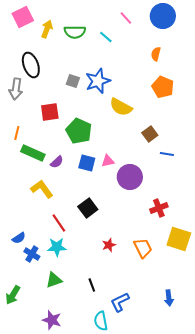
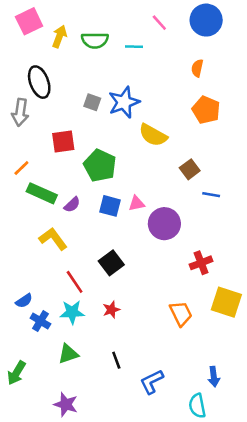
cyan line: (106, 37) -> (134, 47), turned -40
orange line: (17, 133) -> (21, 168), turned 32
red star: (109, 245) -> (111, 310), moved
cyan semicircle: (101, 321) -> (197, 406), moved

